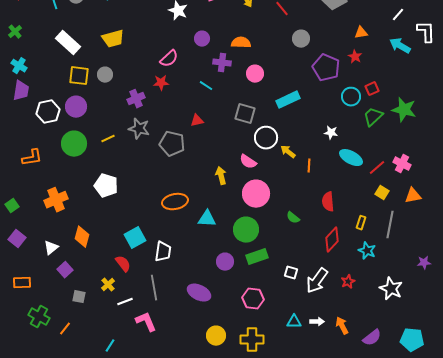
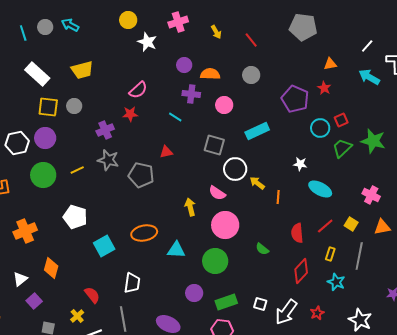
purple circle: (202, 39) -> (184, 65), moved
gray circle: (301, 39) -> (251, 75), moved
red line: (377, 168) -> (325, 226), moved
cyan square: (135, 238) -> (104, 246), moved
green rectangle: (257, 257) -> (226, 302), moved

